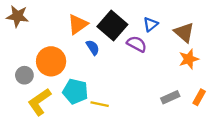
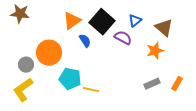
orange star: (189, 59) -> (155, 51), moved
yellow L-shape: (39, 102) -> (23, 90), moved

